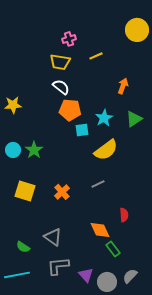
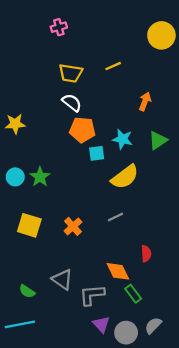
pink cross: (69, 39) -> (59, 27), moved
cyan star: (104, 118) -> (123, 139), turned -30
gray L-shape: (58, 266) -> (92, 295), moved

